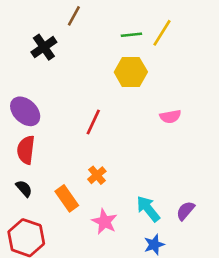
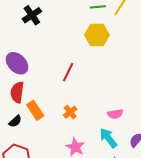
pink semicircle: (170, 117) -> (115, 114), moved
black semicircle: (24, 189) -> (15, 121), turned 88
orange rectangle: (67, 198) -> (35, 110), moved

